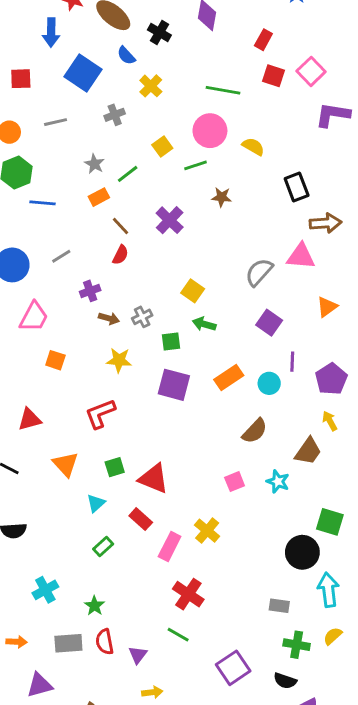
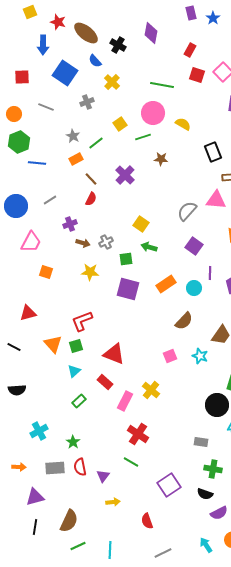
gray line: (55, 122) -> (46, 107), turned 35
red L-shape: (100, 414) -> (82, 321), moved
green square: (115, 467) -> (76, 346), moved

